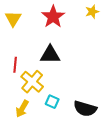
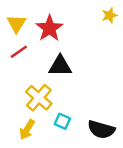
red star: (53, 17) -> (49, 28), moved
red line: (15, 65) -> (19, 52), moved, turned 49

